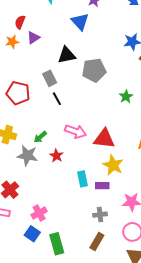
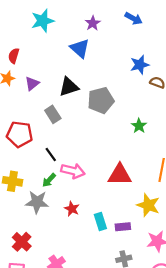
purple triangle: (33, 38) -> (32, 84), moved
black line: (57, 99) -> (51, 155), moved
pink arrow: (75, 131) -> (73, 171), moved
red star: (56, 156) -> (72, 209), moved
yellow star: (113, 165) -> (148, 205), moved

